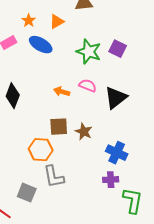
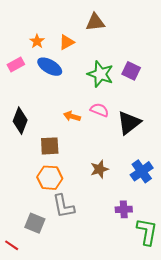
brown square: (59, 127) -> (50, 146), moved
brown star: (84, 132) -> (99, 169), moved, turned 30
blue cross: (117, 153) -> (142, 171), moved, turned 30

